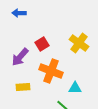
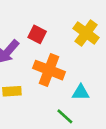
red square: (42, 44) -> (37, 34), turned -32

